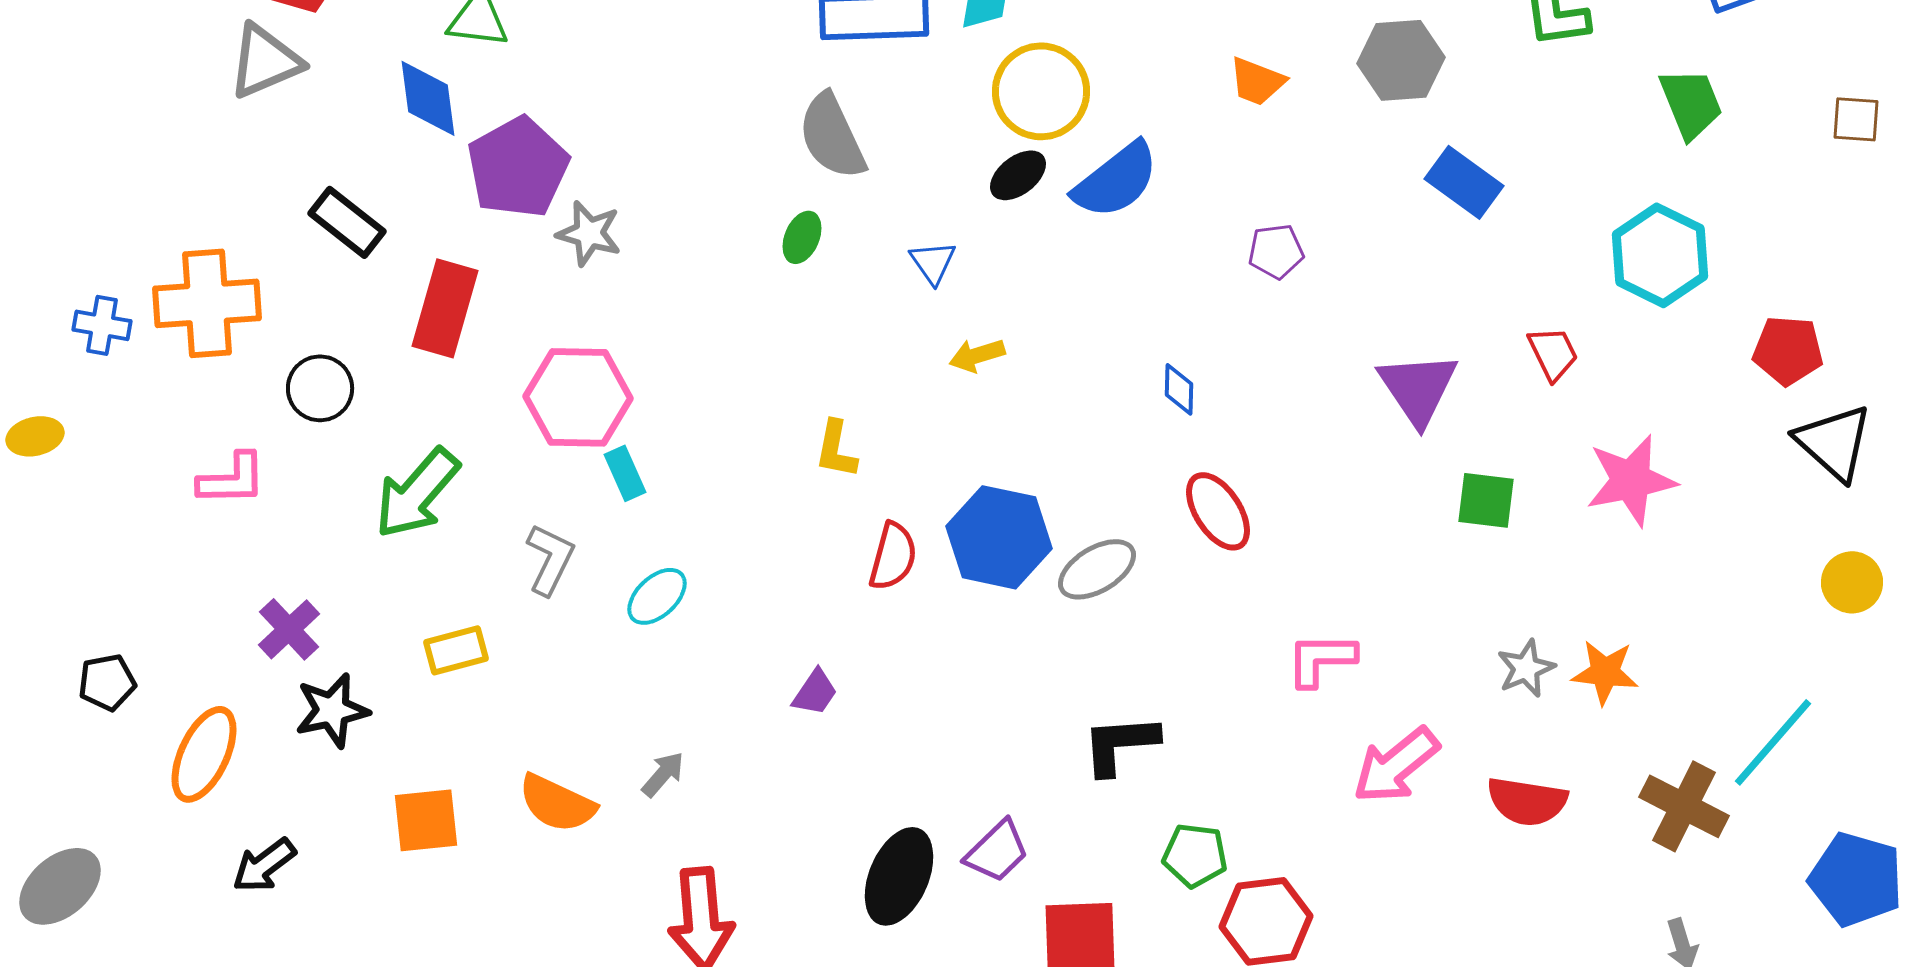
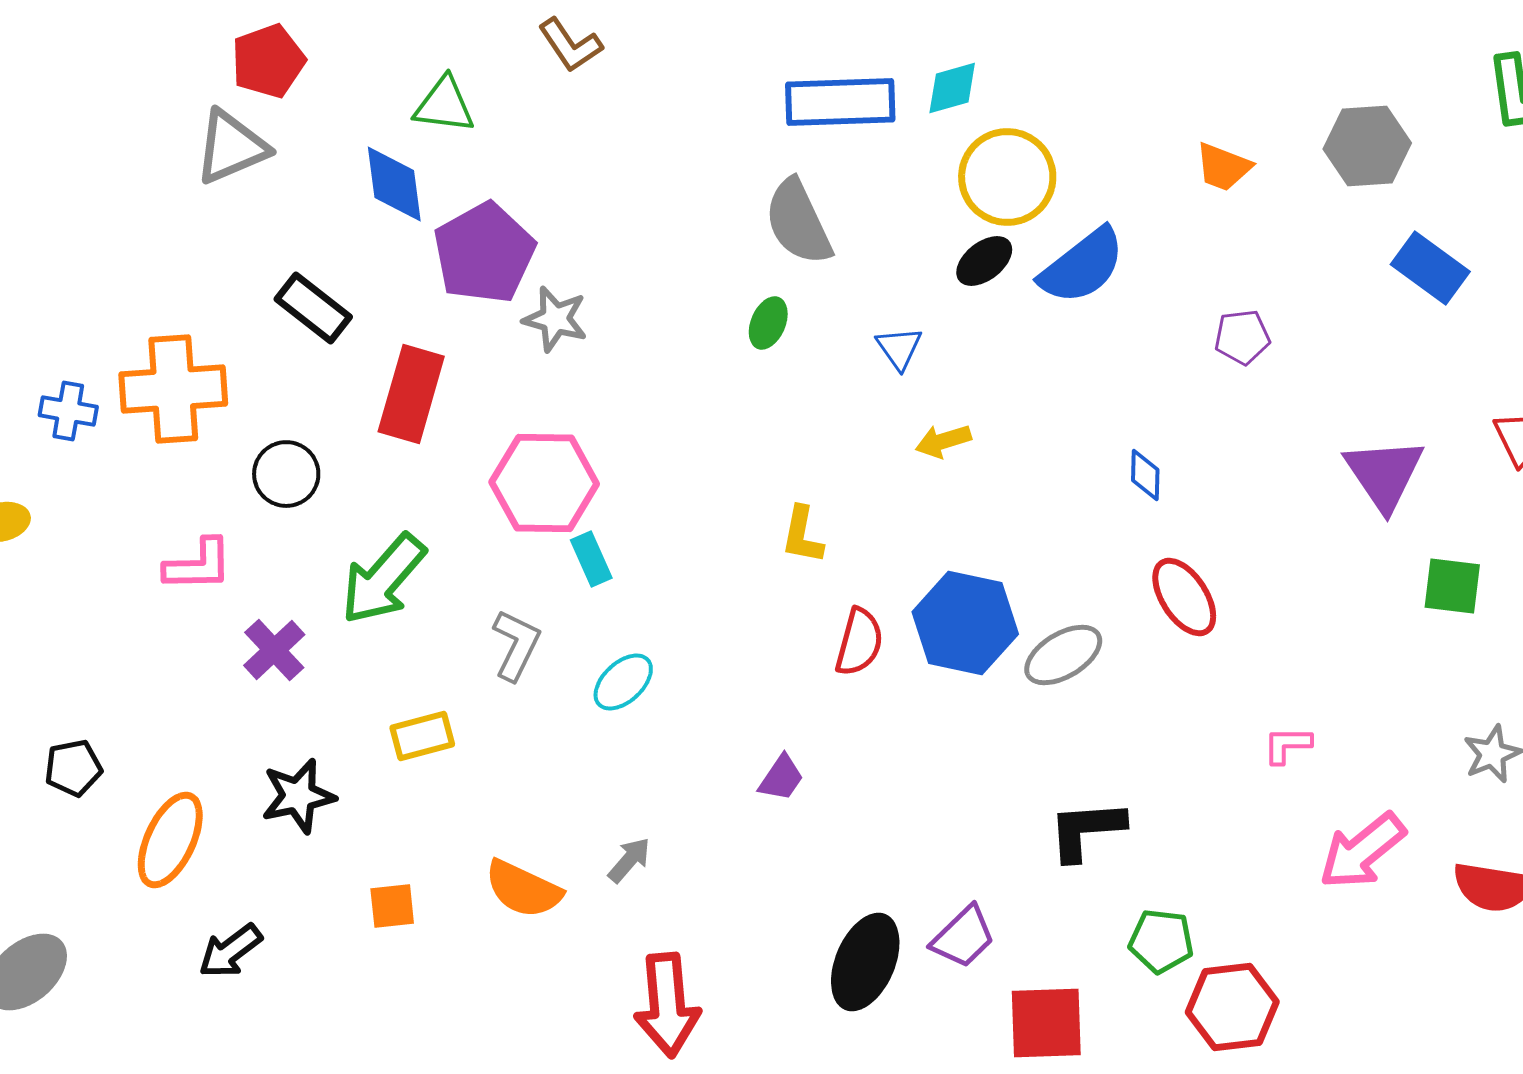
purple cross: (289, 629) -> (274, 650), moved
pink L-shape: (1321, 659) -> (1287, 745), size x0.7
orange square: (426, 820) -> (392, 906), size x0.7

